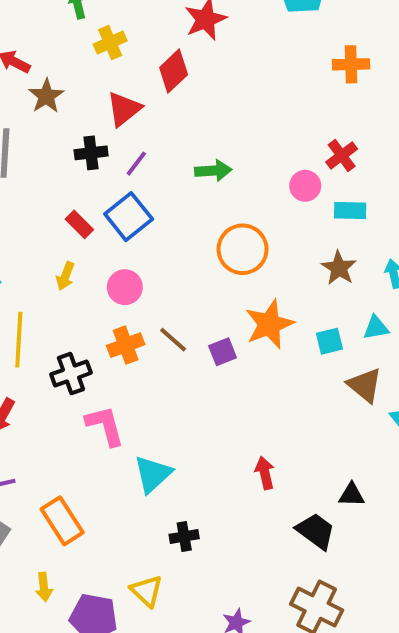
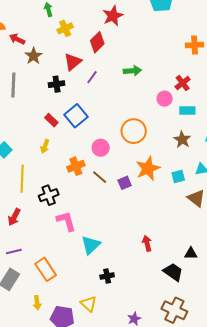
orange cross: (351, 64) -> (195, 45), moved
purple line: (136, 164) -> (92, 77), moved
green arrow: (213, 171) -> (132, 71), moved
pink circle: (125, 287) -> (101, 148), moved
orange cross: (126, 345) -> (76, 166), moved

